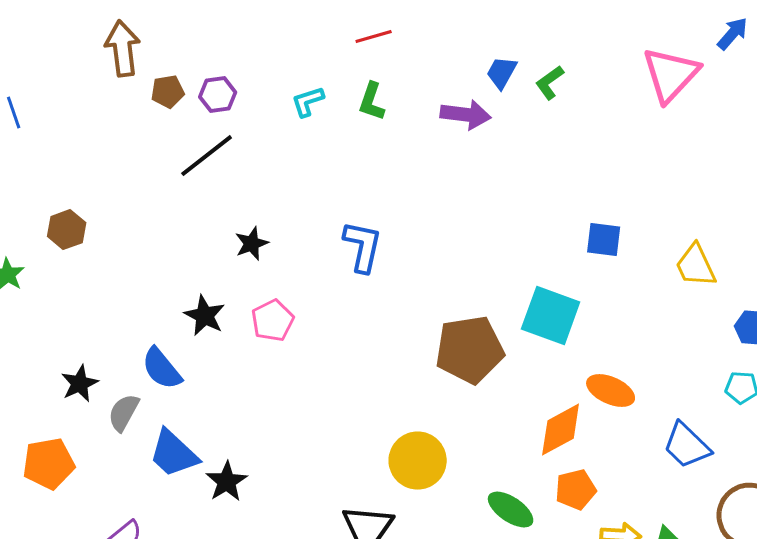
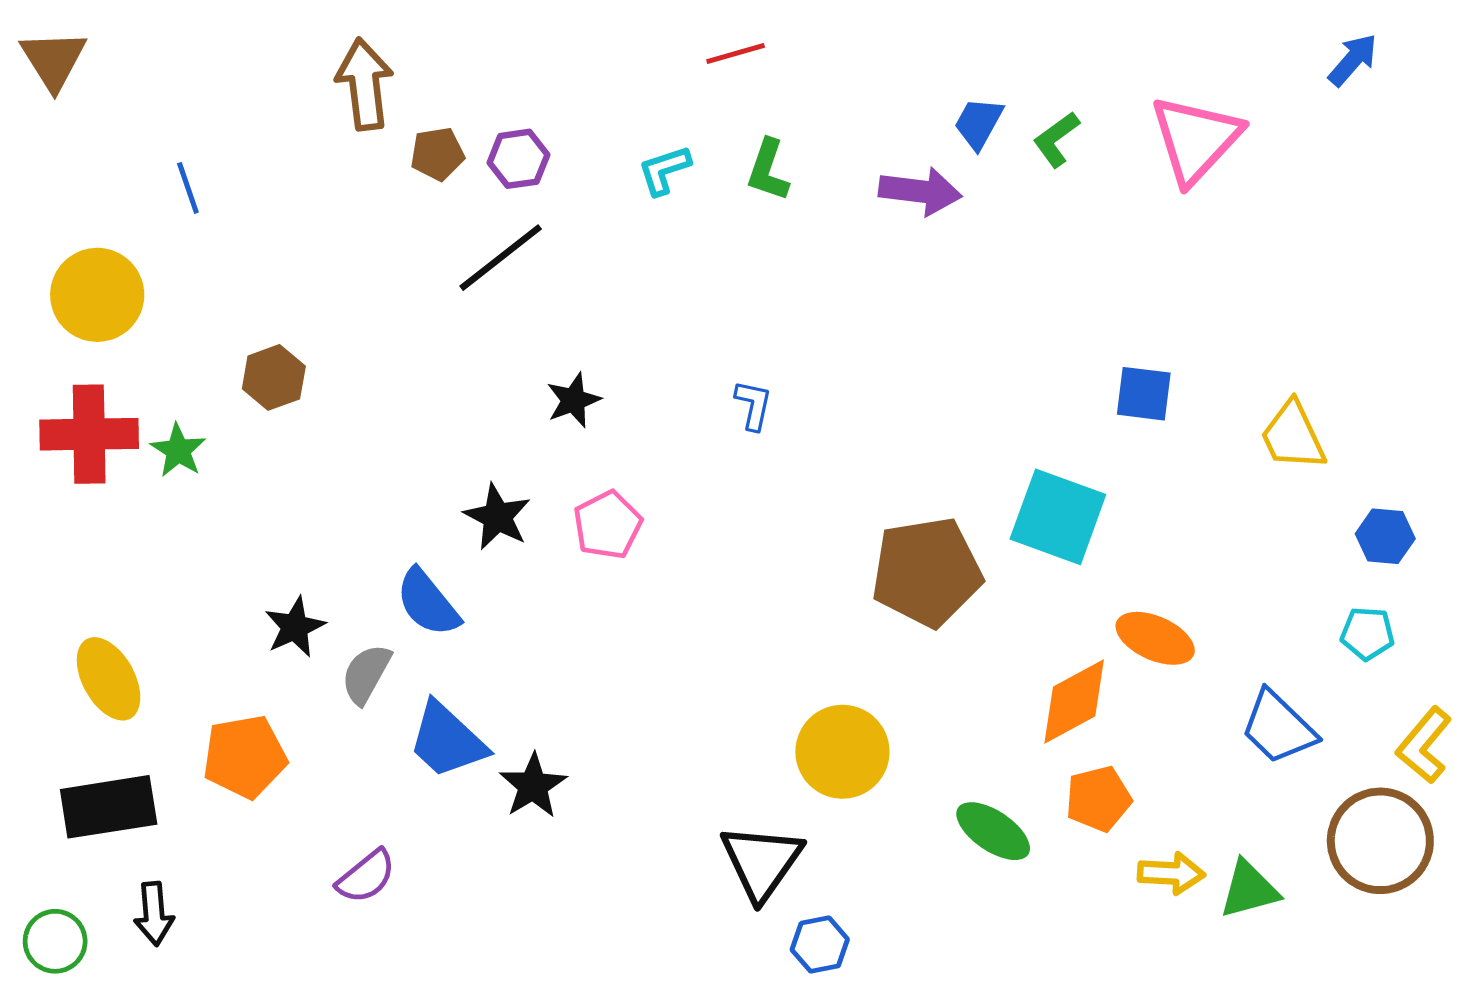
red line: (374, 37) -> (736, 53), moved
pink triangle: (671, 75) -> (1196, 139), moved
blue L-shape: (363, 247) -> (753, 405), size x0.6

